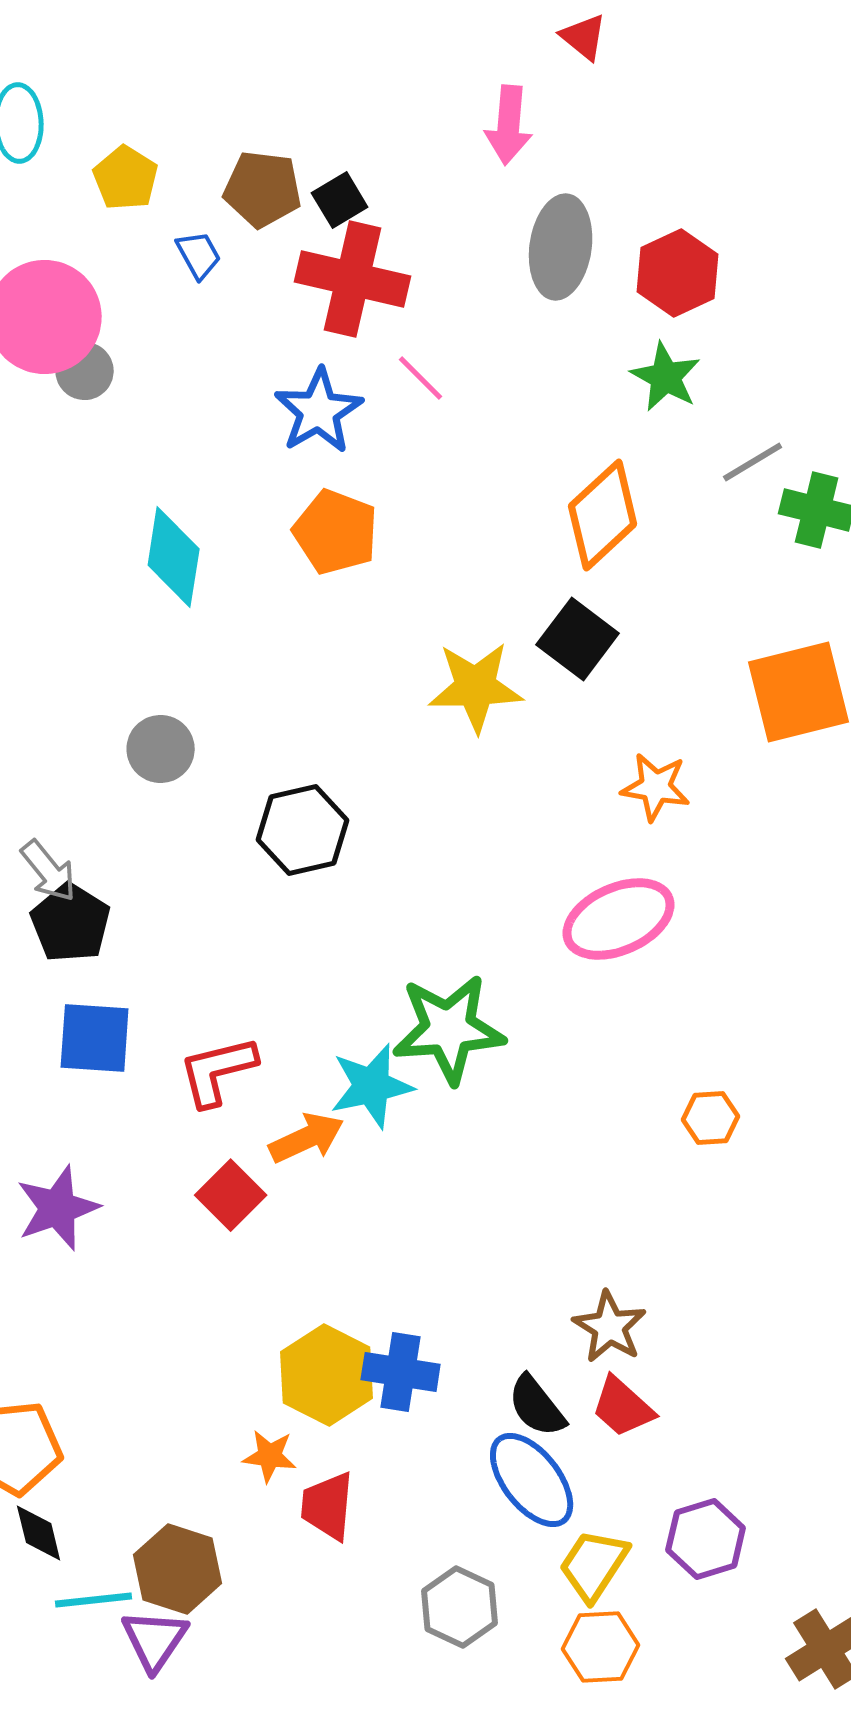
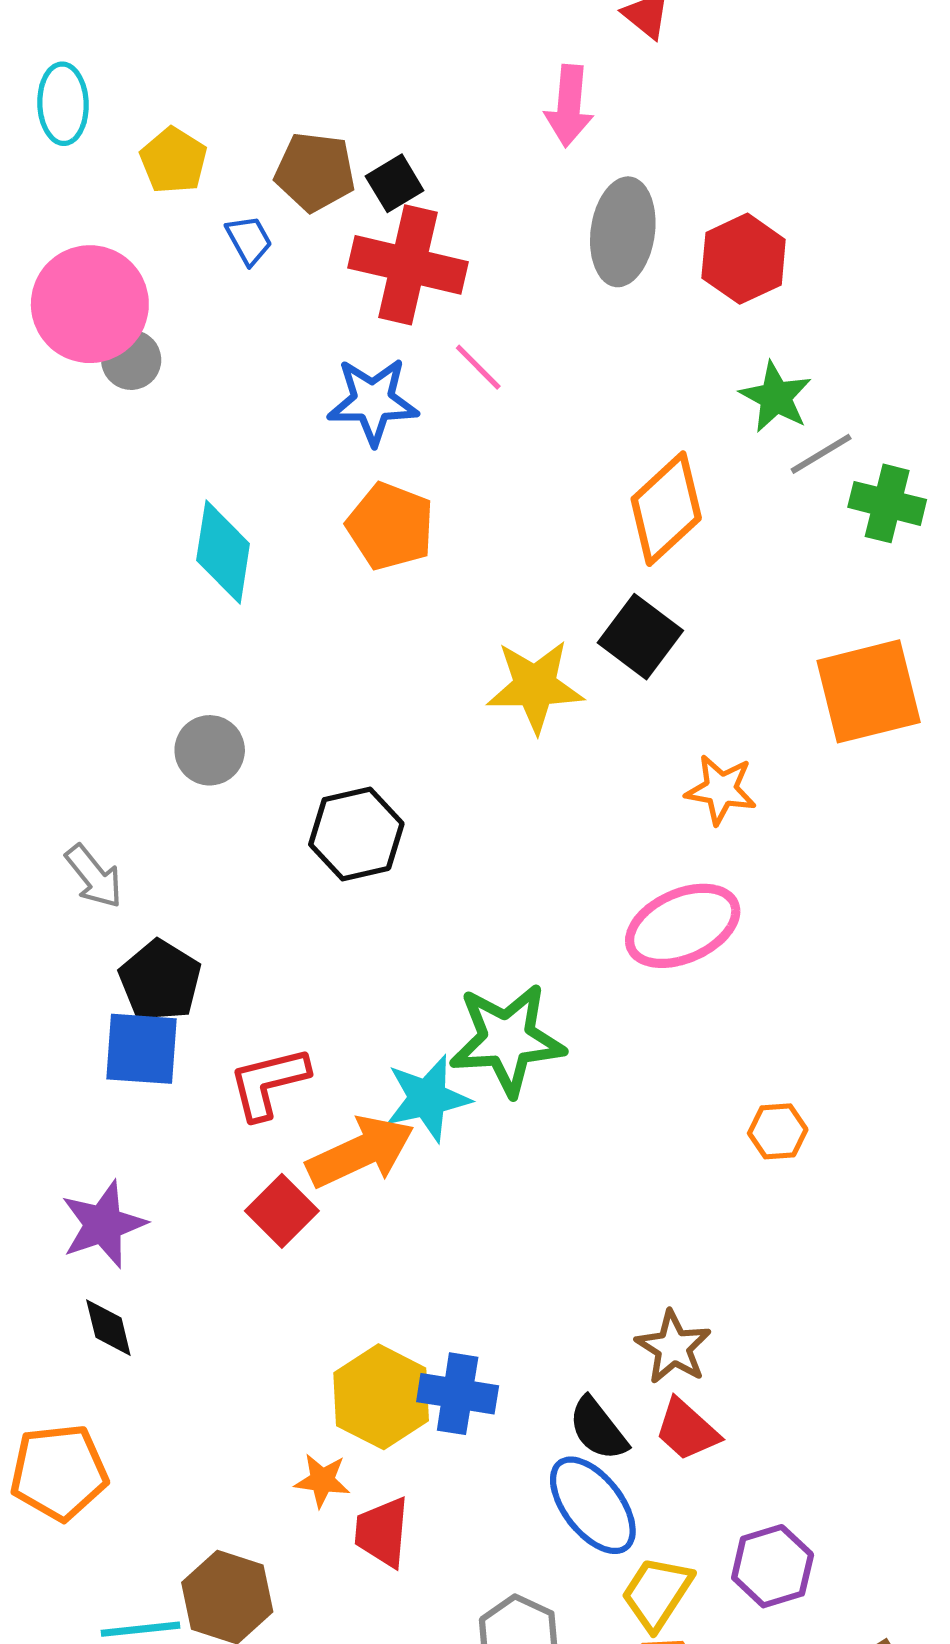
green star: (666, 377) -> (776, 397), moved
blue star: (319, 411) -> (373, 401), turned 30
black pentagon: (71, 923) -> (160, 981), moved
orange arrow: (307, 1138) -> (360, 1152), size x1.4
black diamond: (39, 1533) -> (108, 1328), moved

